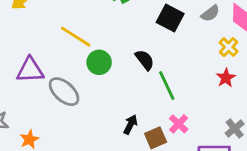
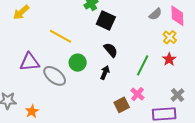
black square: (170, 18) -> (106, 21), moved
green circle: (99, 62) -> (78, 63), moved
green line: (167, 85) -> (143, 65), moved, turned 55
black arrow: (130, 125) -> (105, 73), moved

